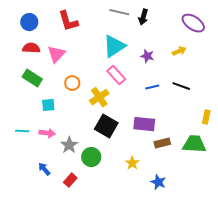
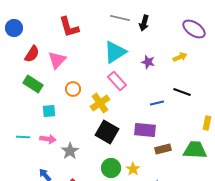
blue circle: (29, 22) -> (14, 28), moved
red semicircle: (31, 48) -> (32, 54), turned 120
blue line: (152, 87) -> (157, 103), moved
green circle: (91, 157) -> (111, 168), moved

